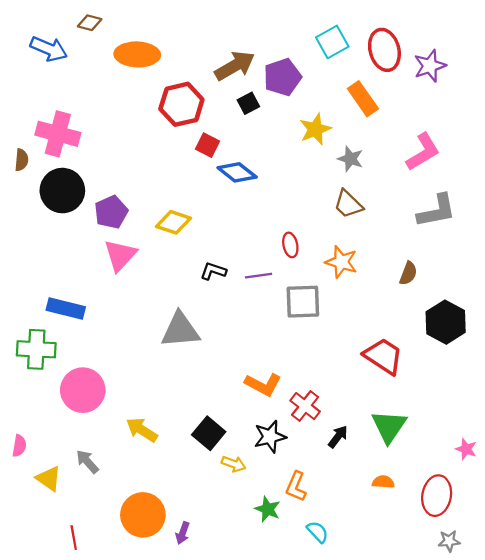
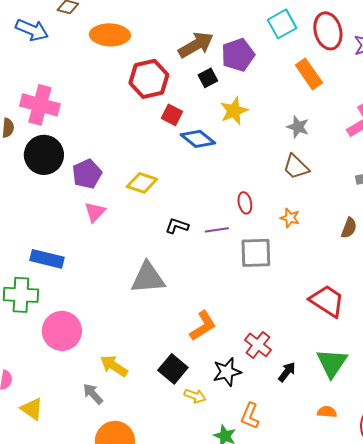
yellow star: (315, 129) -> (234, 111), moved
pink triangle: (120, 255) -> (95, 212), size x0.7
orange star: (341, 262) -> (290, 218), size x0.7
orange L-shape: (263, 384) -> (203, 326), moved, turned -60
gray arrow: (87, 462) -> (93, 394), moved

